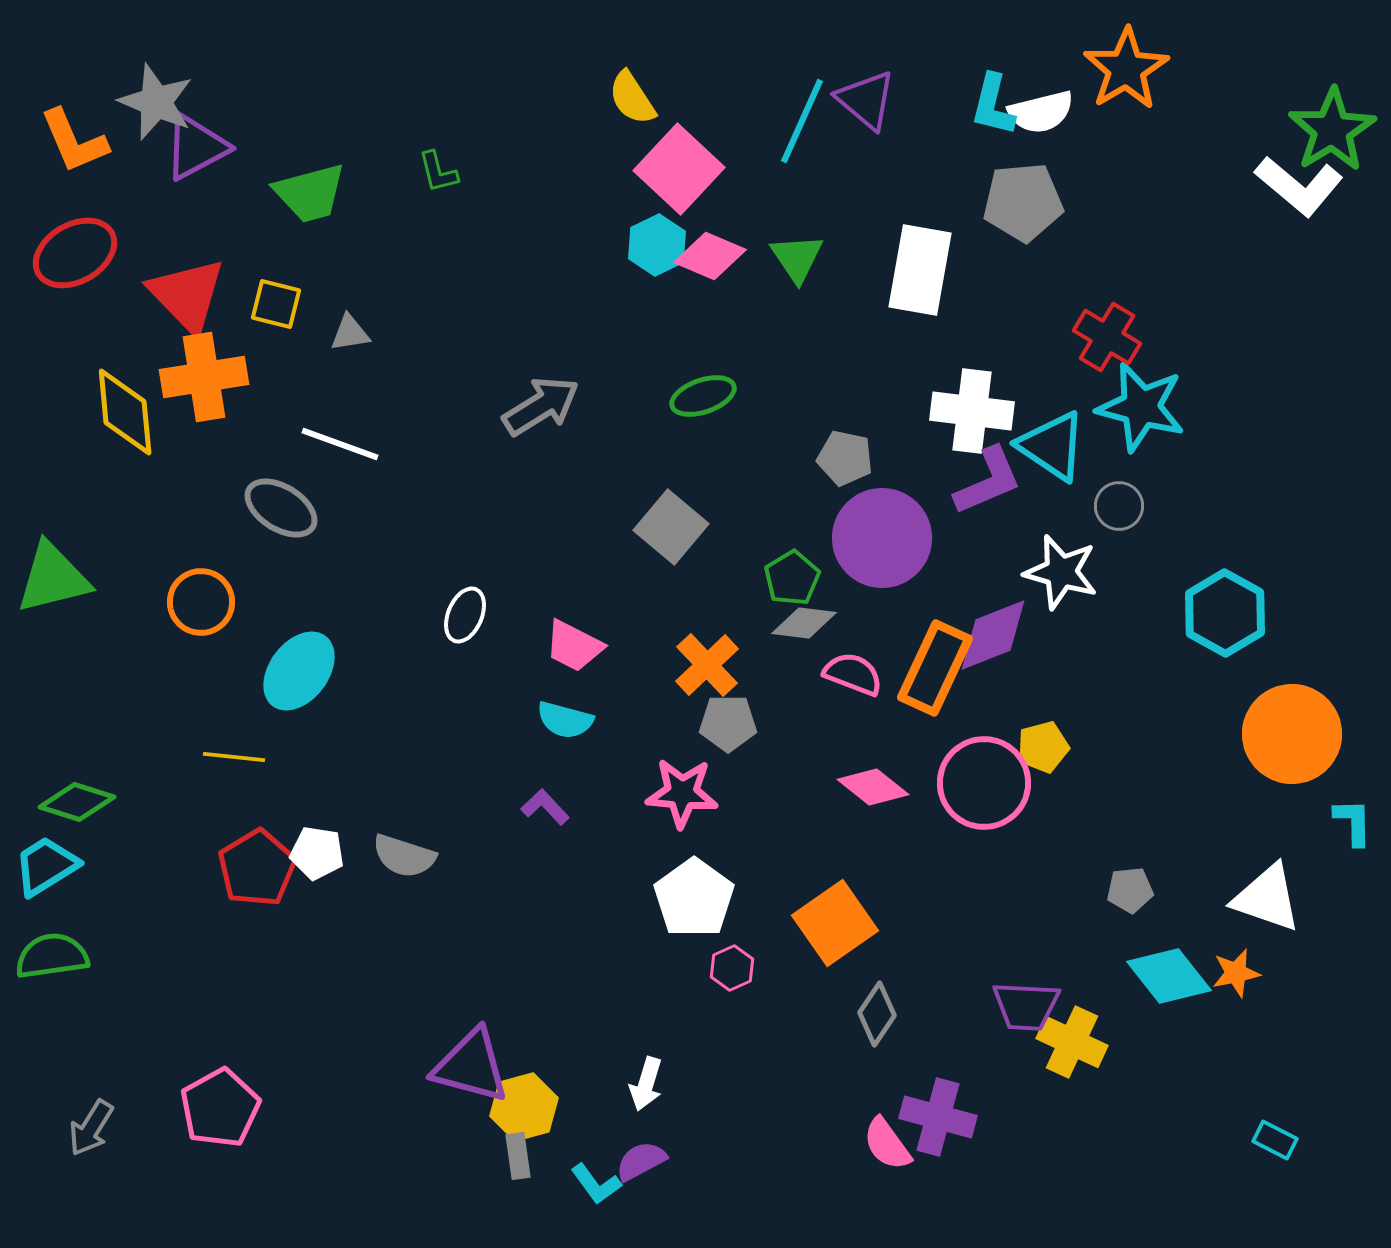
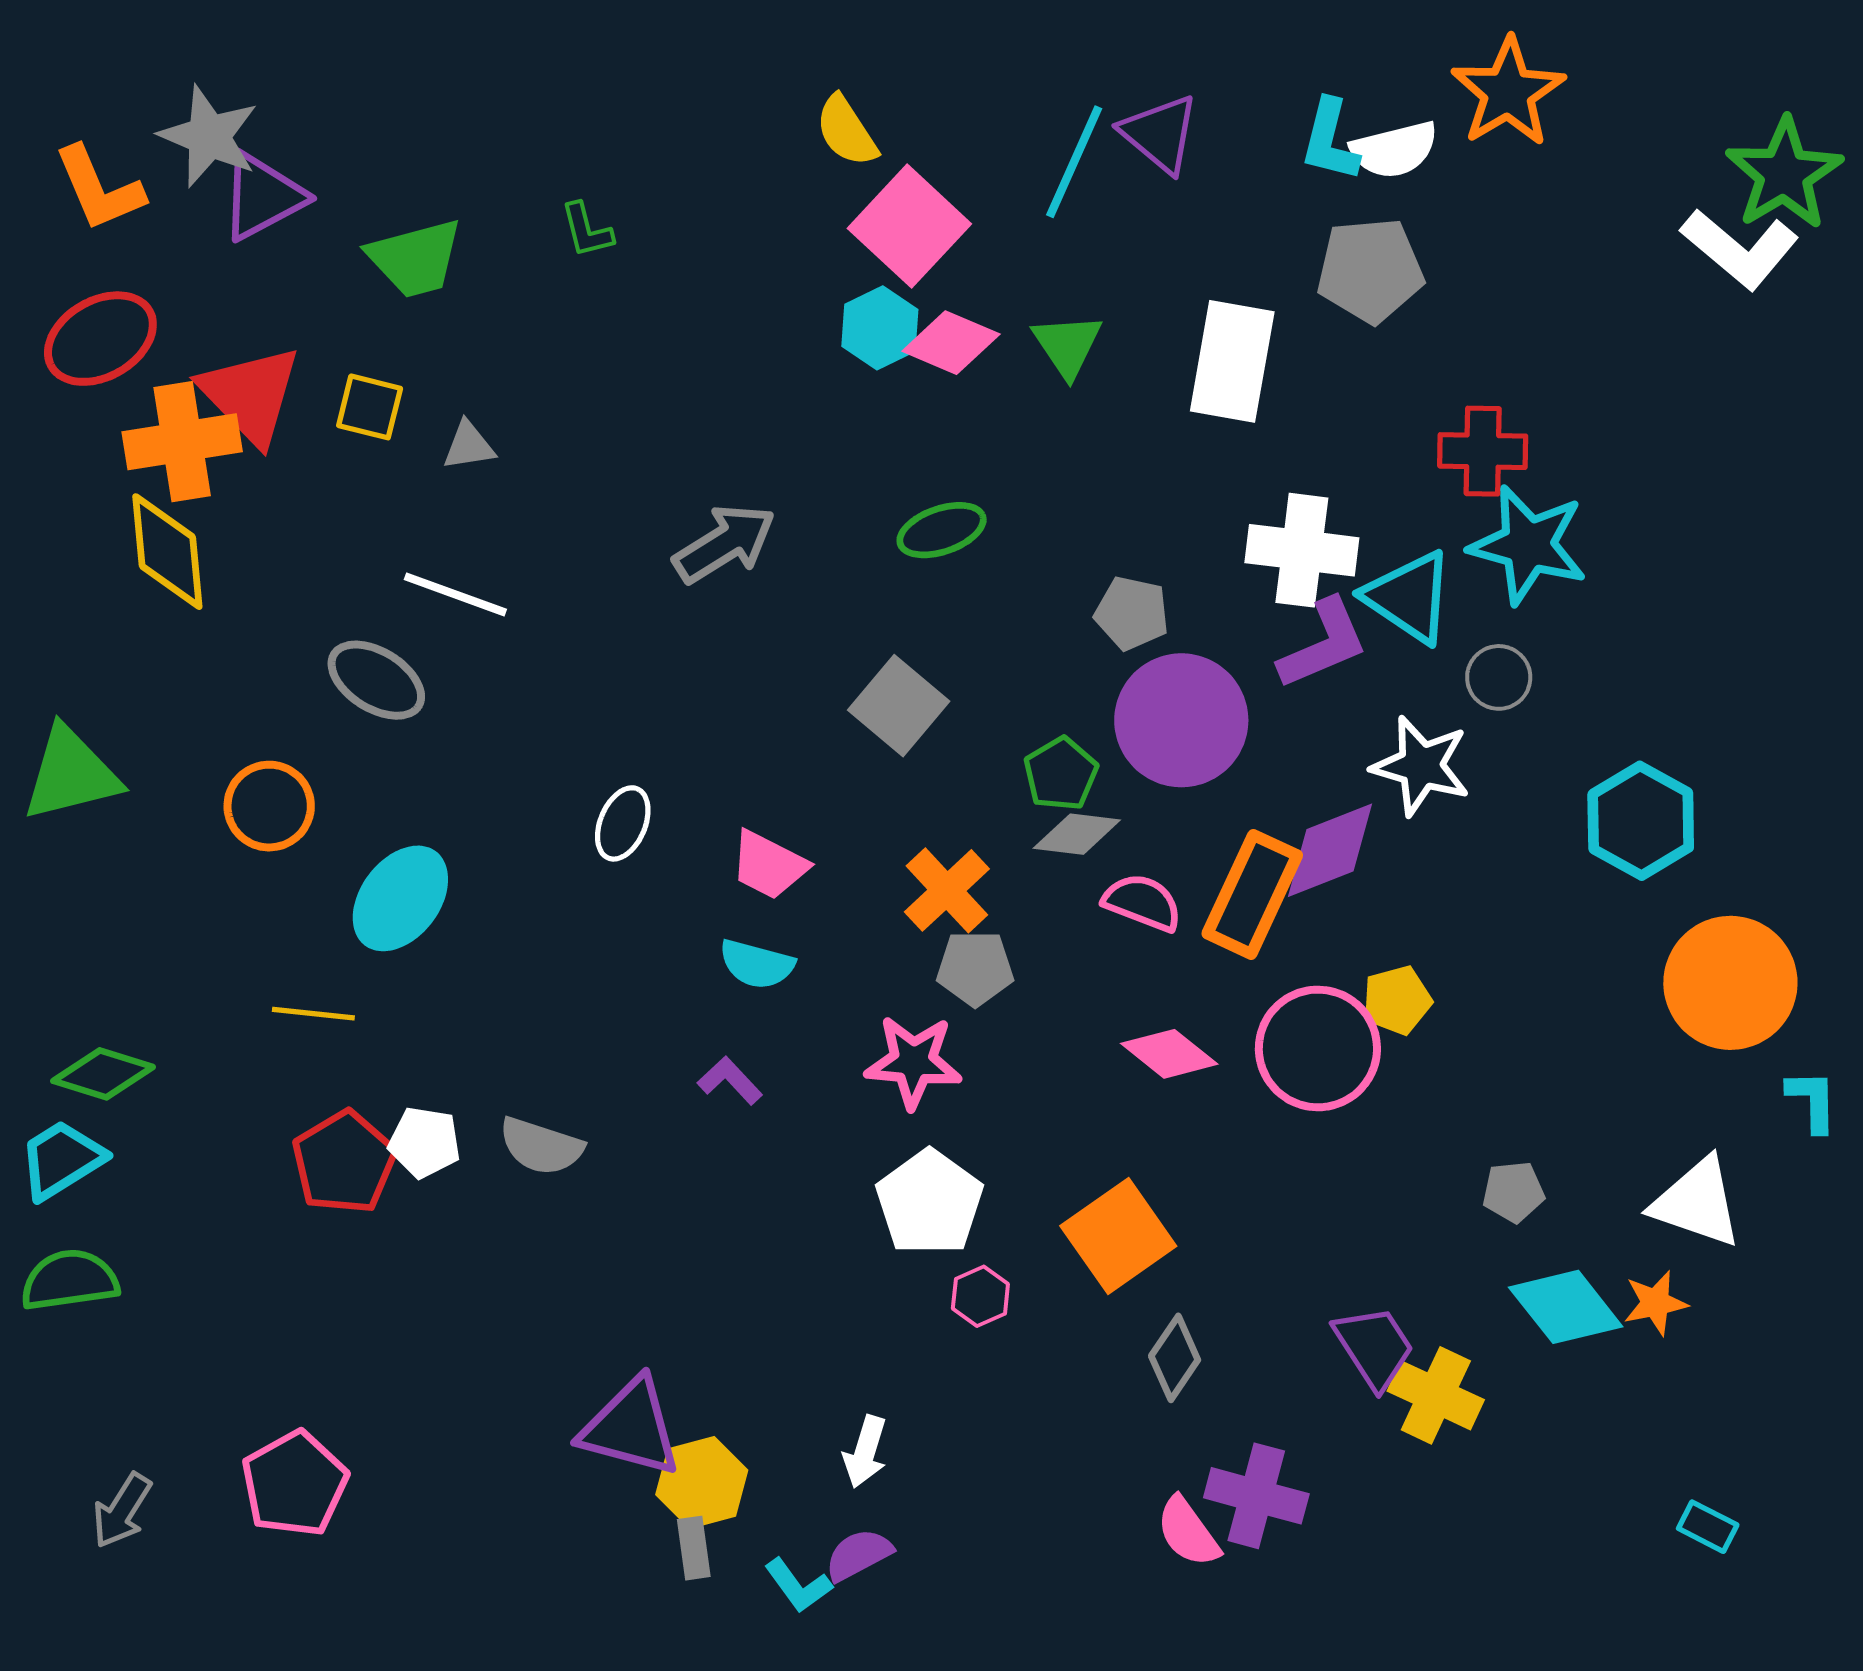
red cross: (1107, 337) -> (1483, 451), turned -30
orange cross: (204, 377) -> (182, 442), moved
purple trapezoid: (1026, 1006) -> (1374, 1347), turned -126

